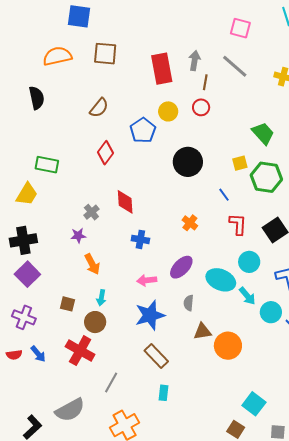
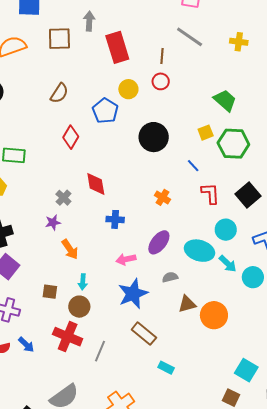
gray arrow: (194, 61) -> (89, 21), moved
gray semicircle: (189, 303) -> (170, 277), turned 77
gray line: (111, 383) -> (100, 351), moved
cyan rectangle: (163, 393) -> (166, 368), moved, turned -63

